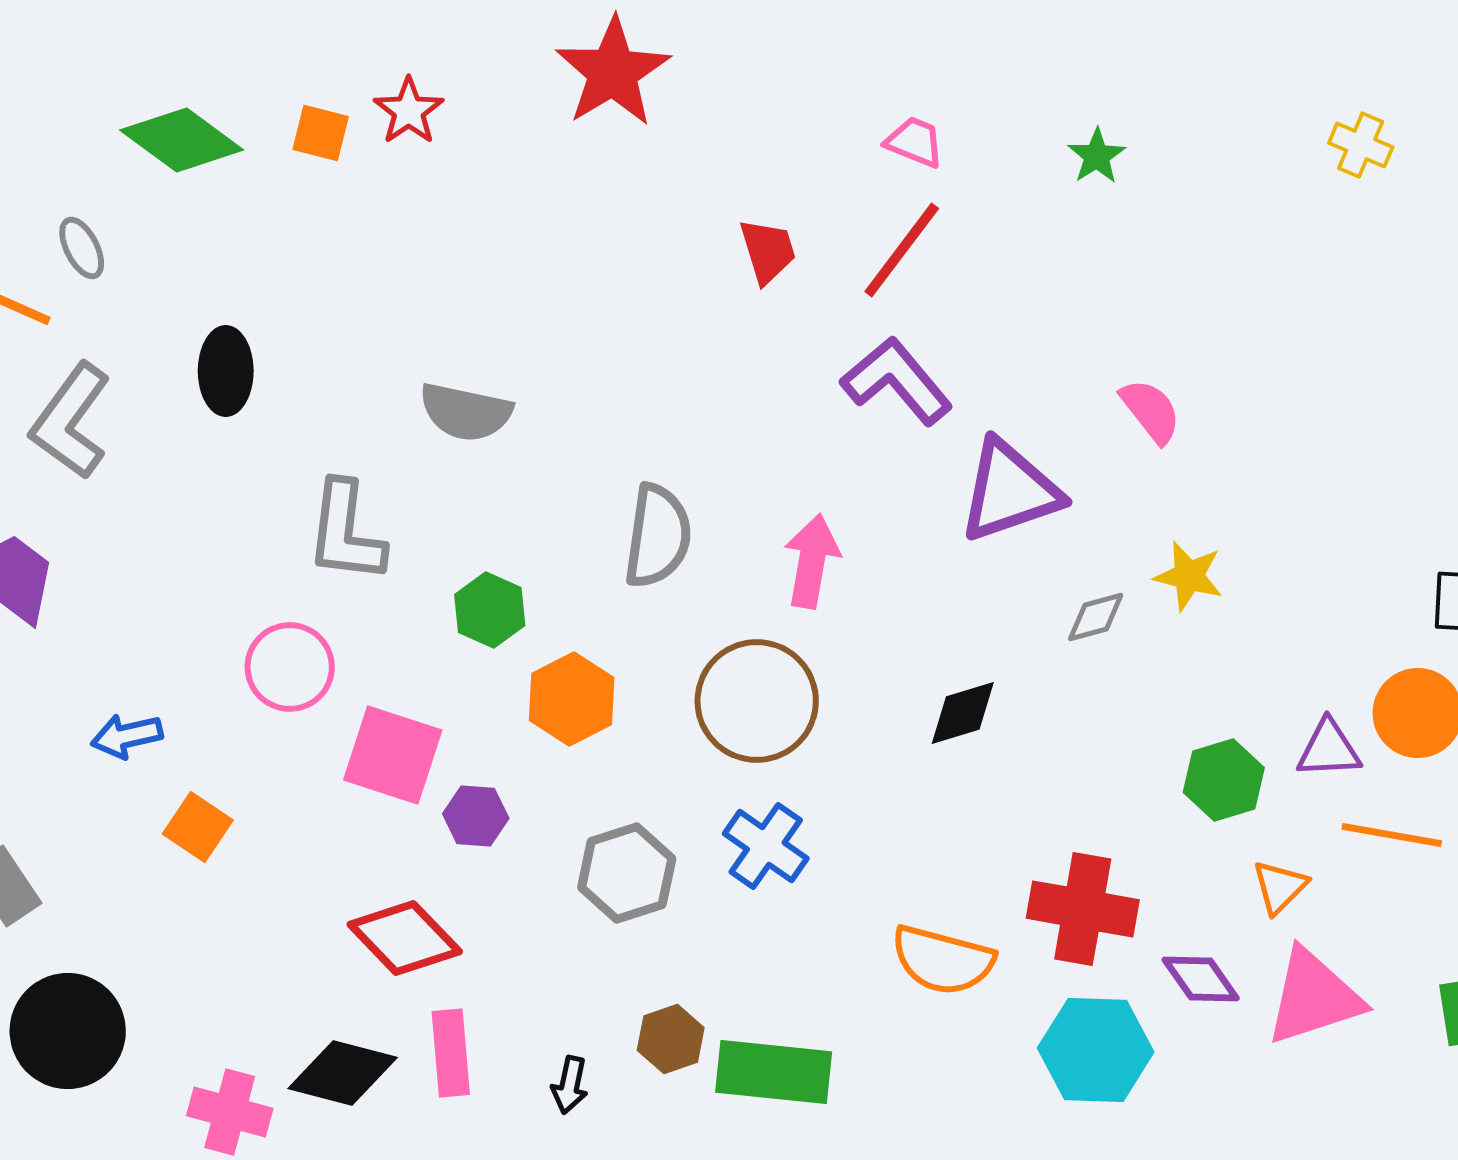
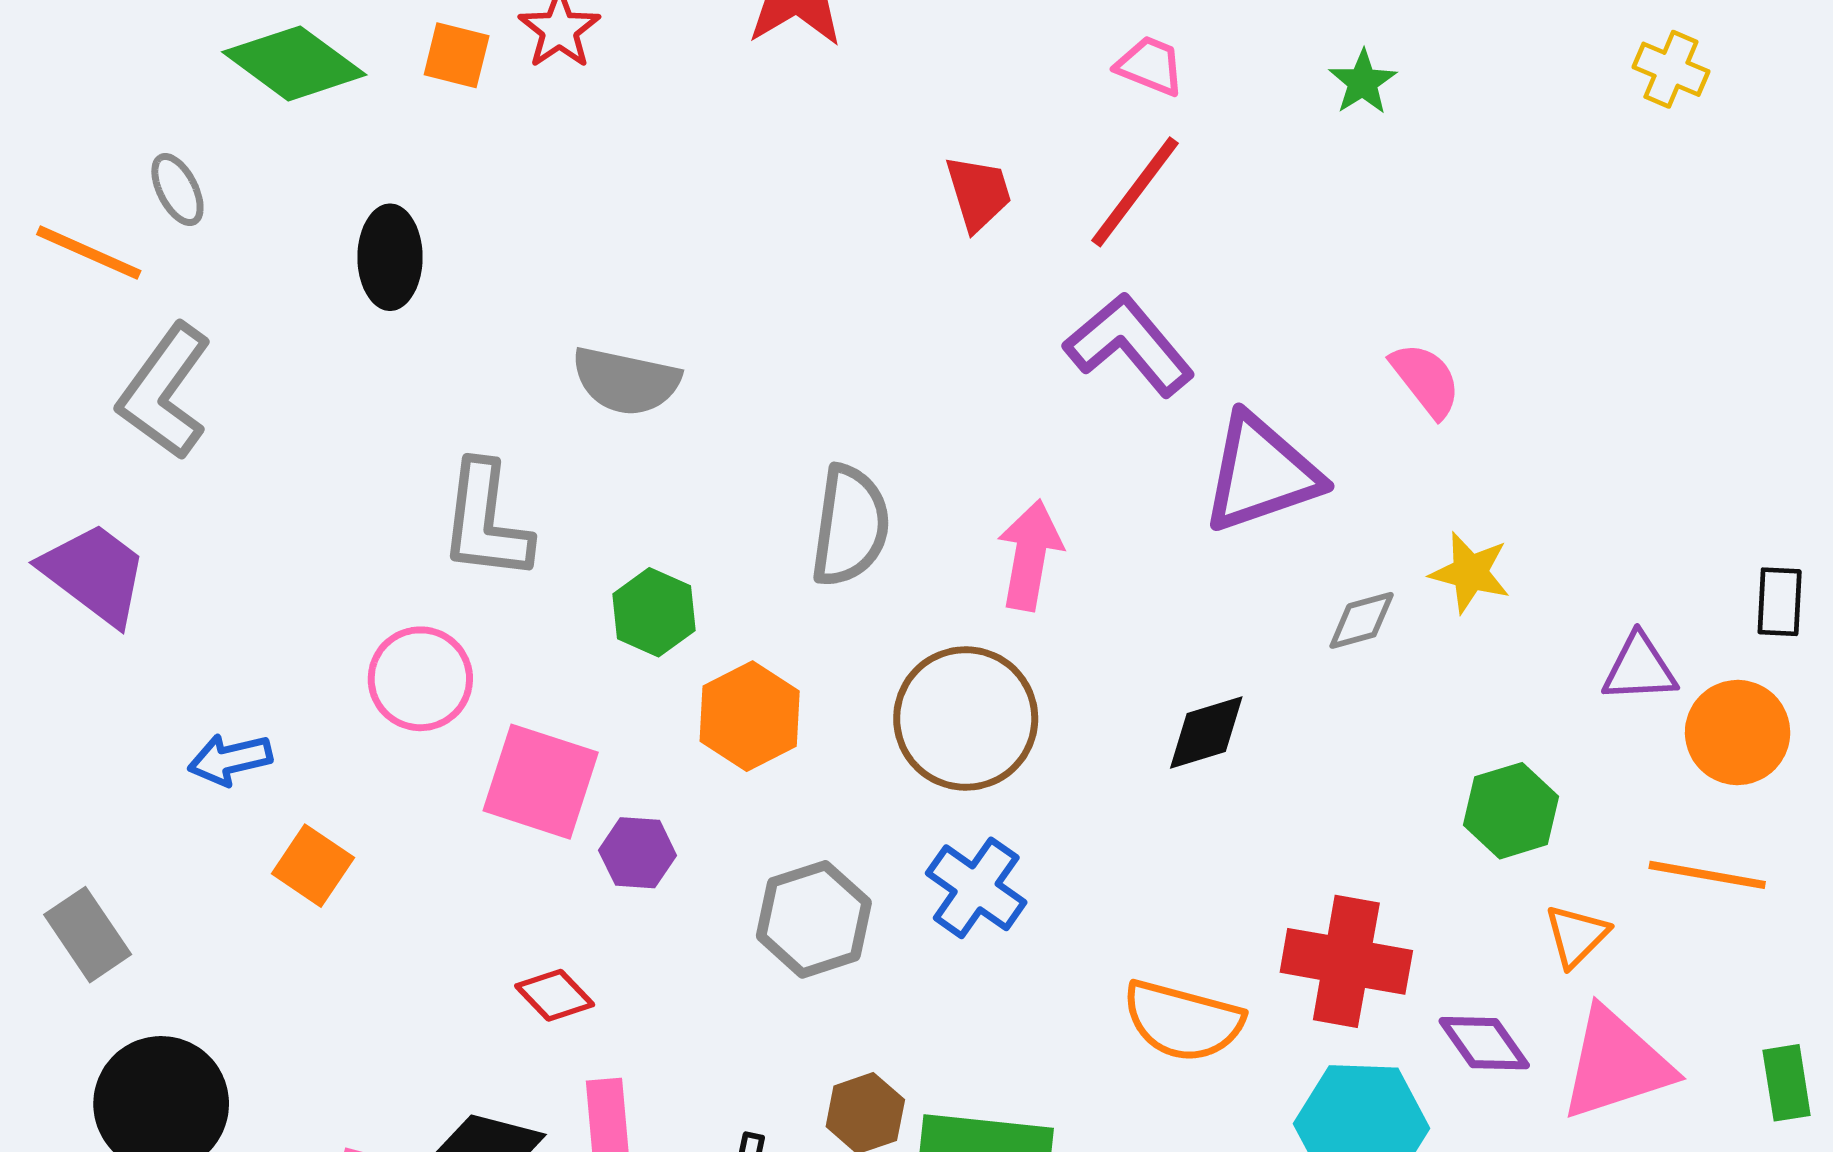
black ellipse: (226, 371) -> (390, 257), moved
purple triangle: (1329, 749) -> (1639, 668), moved
red diamond: (405, 938) -> (555, 995), size x0.6

